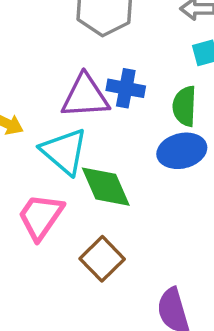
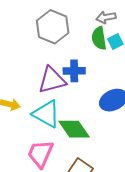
green semicircle: (184, 106) -> (99, 38), moved

